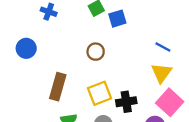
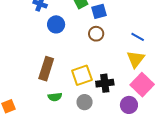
blue circle: (26, 48) -> (56, 24), moved
brown circle: (96, 52) -> (96, 34), moved

